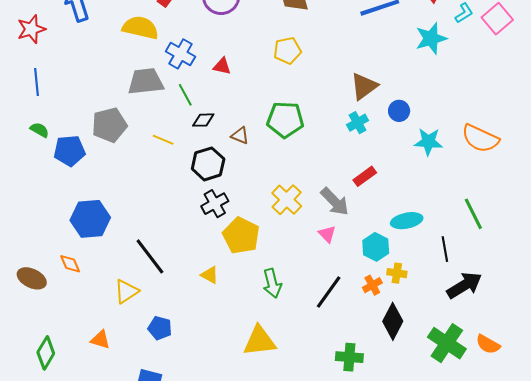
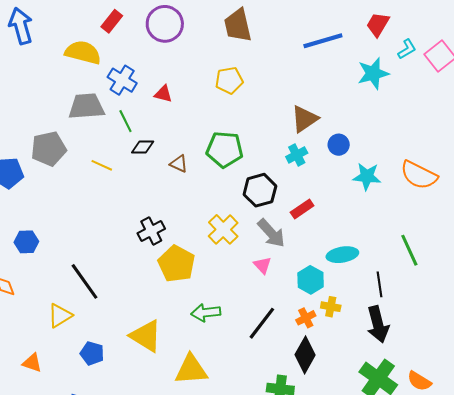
black hexagon: (208, 164) -> (260, 190), moved
blue hexagon: (90, 219) -> (26, 242), size x0.6
yellow triangle: (210, 275) -> (146, 336), moved, size x1.8
green arrow: (272, 283) -> (206, 313), turned 96
black arrow: (464, 285) -> (378, 324), moved, turned 105
black diamond: (393, 321) -> (305, 355), moved

